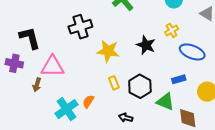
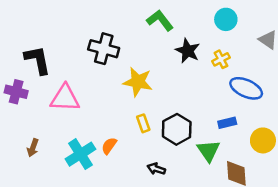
black cross: (80, 27) -> (104, 49), turned 30
black star: (146, 45) -> (188, 51), moved
brown arrow: (37, 85) -> (33, 148), moved
green triangle: (165, 102) -> (208, 151), turned 30

